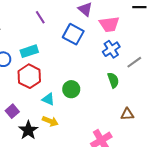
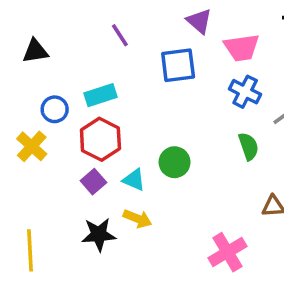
blue square: (73, 34) -> (178, 65), turned -35
blue cross: (111, 49) -> (245, 92), turned -30
purple square: (12, 111) -> (93, 182), moved
black star: (28, 130) -> (99, 234), turned 30

